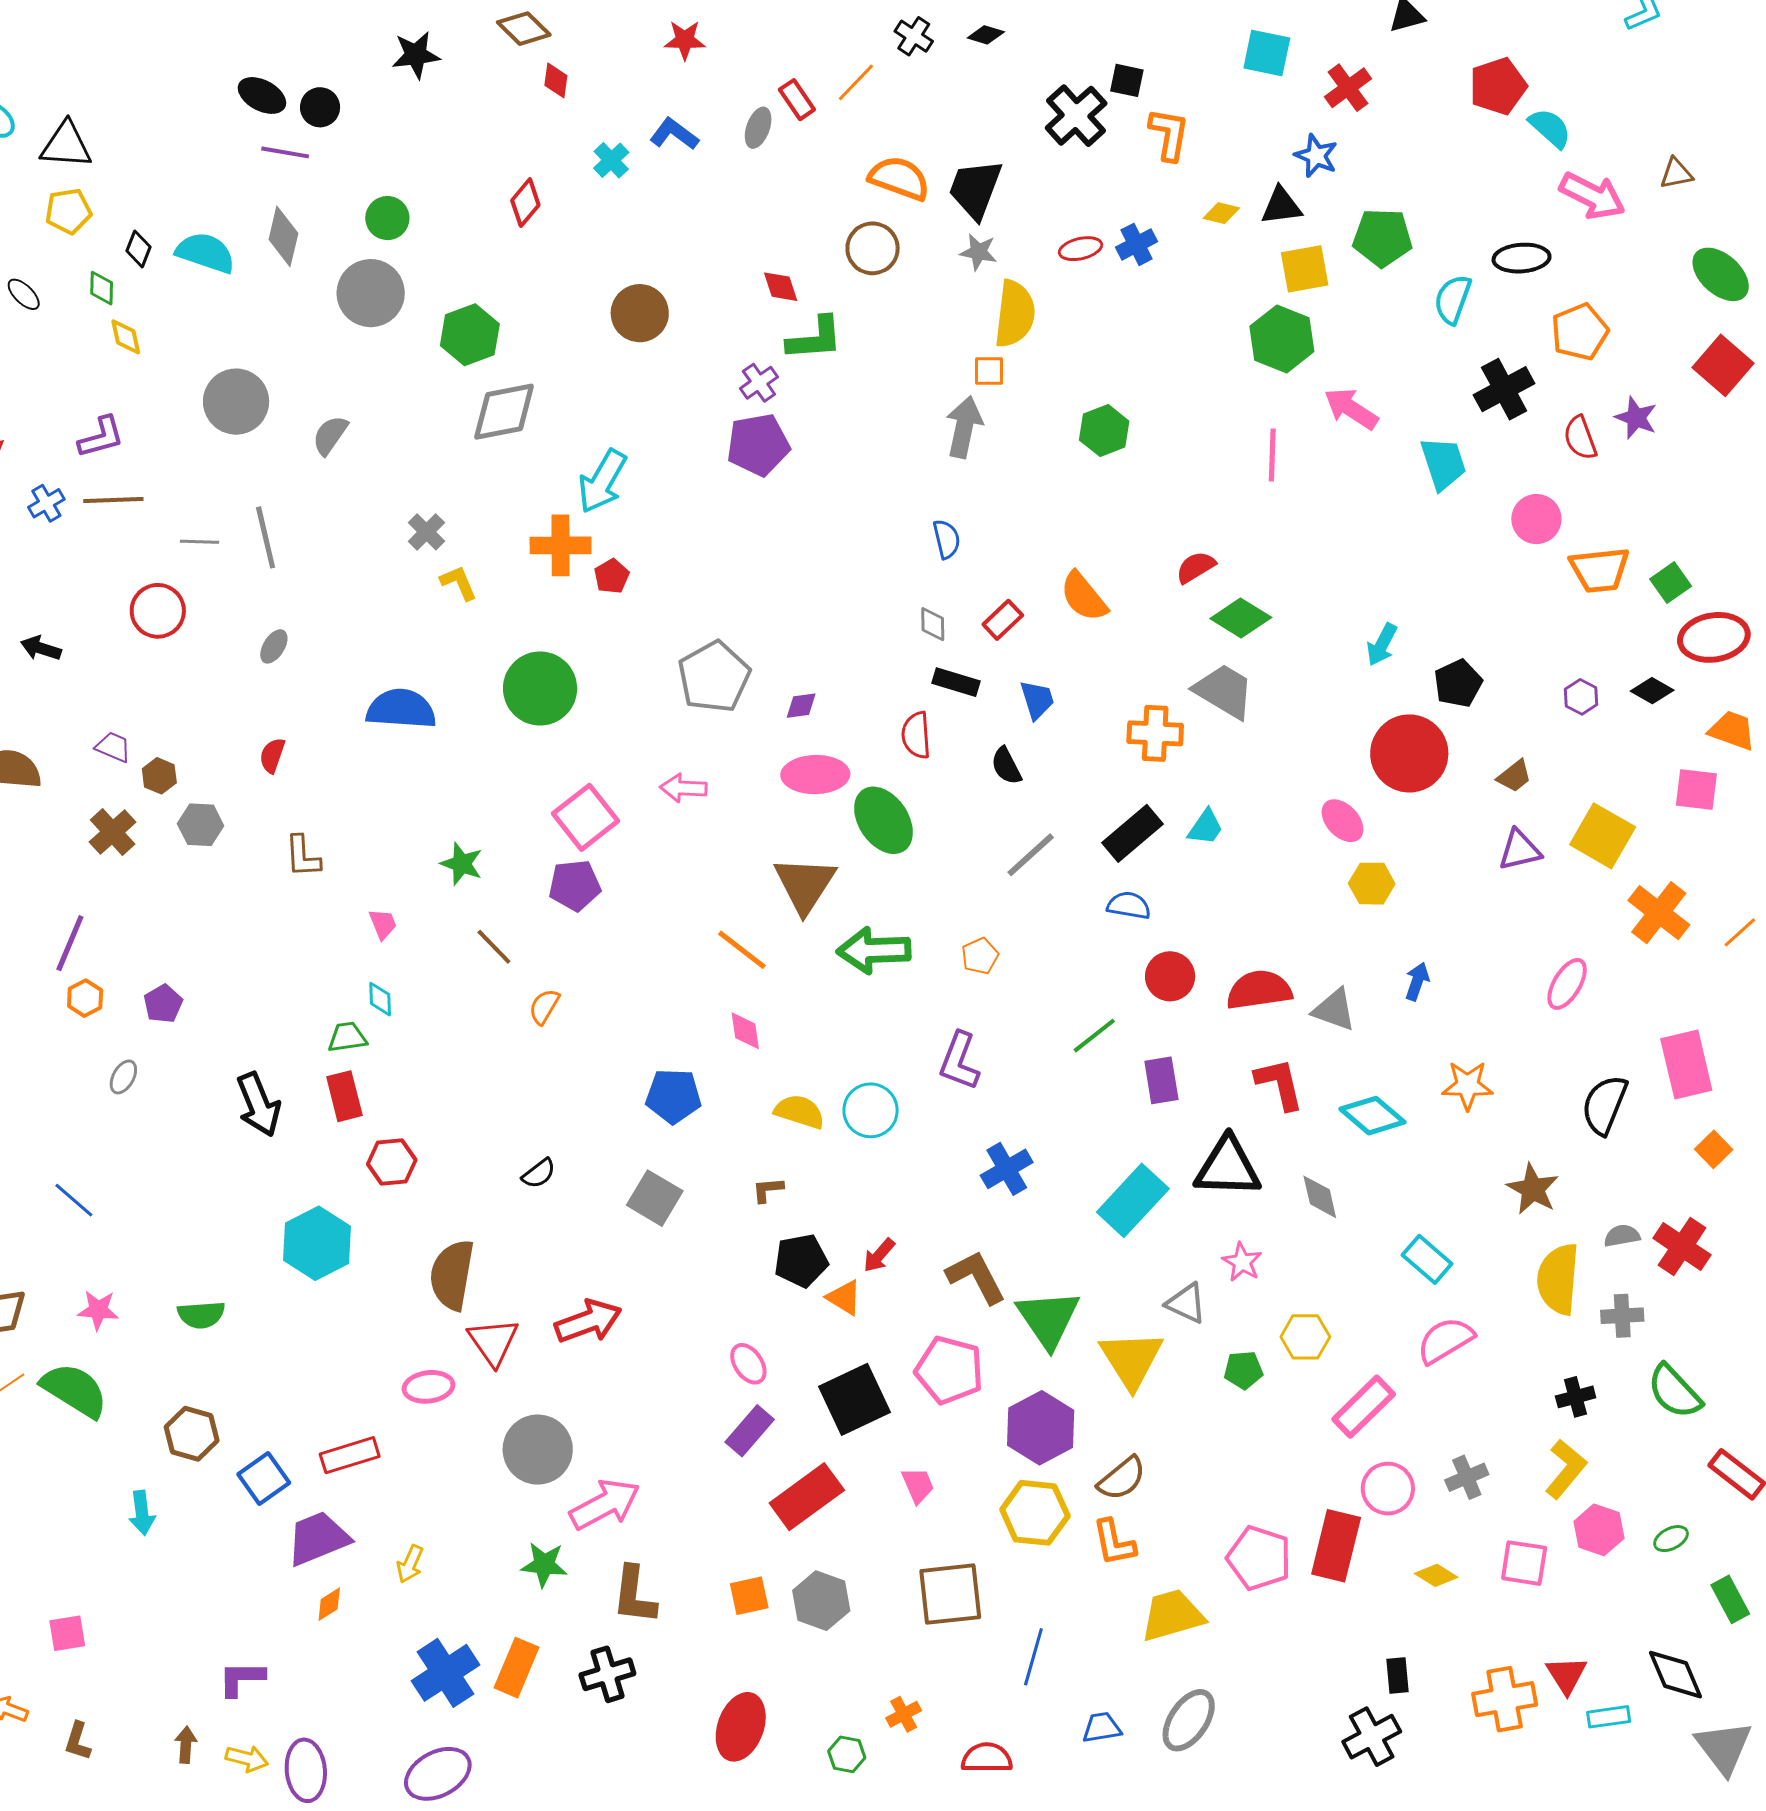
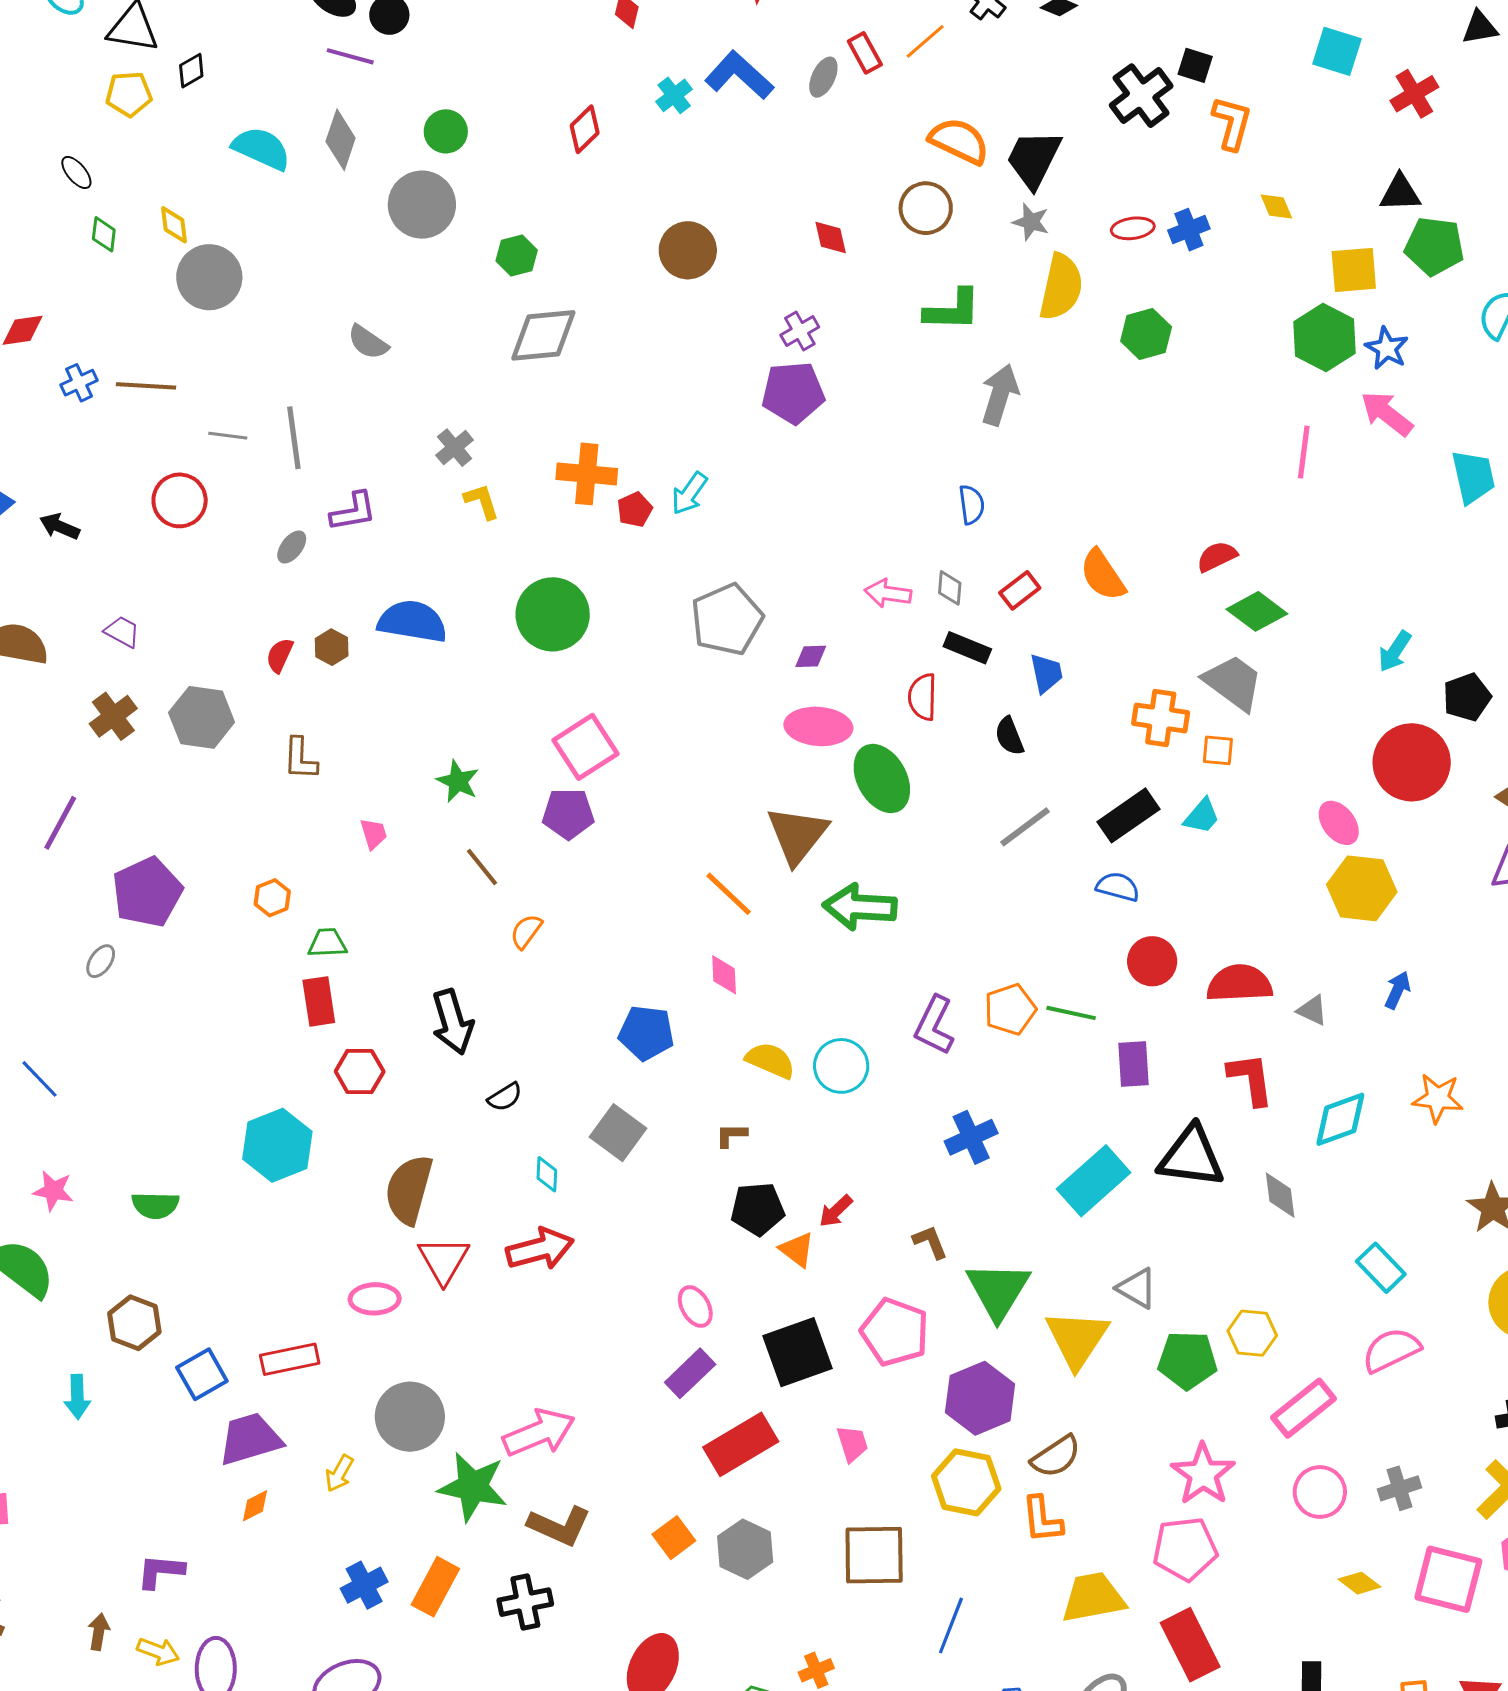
blue L-shape: (674, 134) -> (739, 75), size x1.4
blue star: (1316, 156) -> (1387, 348), moved
black triangle: (1281, 206) -> (1400, 193), moved
yellow diamond: (1221, 213) -> (1276, 206), turned 48
black diamond: (139, 249) -> (191, 71), moved, turned 33
green diamond: (102, 288) -> (104, 234), moved
green hexagon: (470, 335) -> (517, 256), size x0.7
green L-shape: (815, 339) -> (952, 310), moved
orange square: (989, 371) -> (1218, 750), moved
gray circle: (236, 402) -> (209, 277), moved
green hexagon: (1104, 431) -> (1146, 334), moved
gray semicircle: (330, 435) -> (368, 342), turned -96
purple L-shape: (101, 437) -> (353, 512), moved
cyan arrow: (602, 481) -> (689, 493), moved, size x0.7
brown hexagon: (159, 776) -> (332, 647), moved
pink arrow: (683, 788) -> (888, 593), moved
gray hexagon: (201, 825) -> (202, 717), size x1.4
yellow hexagon: (1372, 884) -> (1362, 888), size x1.5
orange pentagon: (980, 956) -> (1010, 1009), moved, size x1.4
orange hexagon: (85, 998) -> (272, 898), moved
cyan diamond: (380, 999) -> (547, 1174), moved
purple pentagon: (163, 1004) -> (147, 892), size x1.8
gray triangle: (1334, 1010) -> (1312, 1010), size x0.7
green line: (1094, 1036) -> (1071, 1013), turned 45
black arrow: (258, 1104) -> (453, 1022), moved
cyan diamond: (1373, 1116) -> (1340, 1119), turned -66
pink star: (1242, 1262) -> (1203, 1474), moved, size x1.6
brown L-shape: (976, 1277) -> (930, 1242), size x0.6
green pentagon: (1243, 1370) -> (1187, 1360), size x1.5
gray circle: (538, 1450) -> (410, 1417), moved
red rectangle: (1336, 1546) -> (1190, 1645), moved, turned -46
pink pentagon: (1259, 1558) -> (1185, 1549), turned -30
pink square: (1524, 1563) -> (1448, 1579), size x1.4
green star: (544, 1564) -> (473, 1487), size x1.5
brown L-shape: (634, 1595) -> (559, 1526), turned -78
orange square: (749, 1596) -> (674, 1538), turned -30
blue cross: (445, 1673) -> (364, 1585), size x0.7

